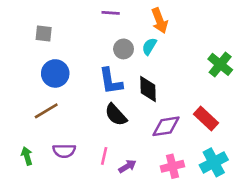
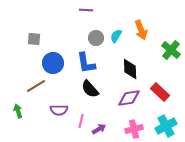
orange arrow: (160, 21) -> (141, 30), moved
gray square: (44, 33) -> (34, 39), moved
blue circle: (55, 73) -> (53, 63), moved
black diamond: (148, 89) -> (130, 69), moved
purple semicircle: (64, 151) -> (59, 110), moved
green arrow: (27, 156) -> (18, 111), moved

